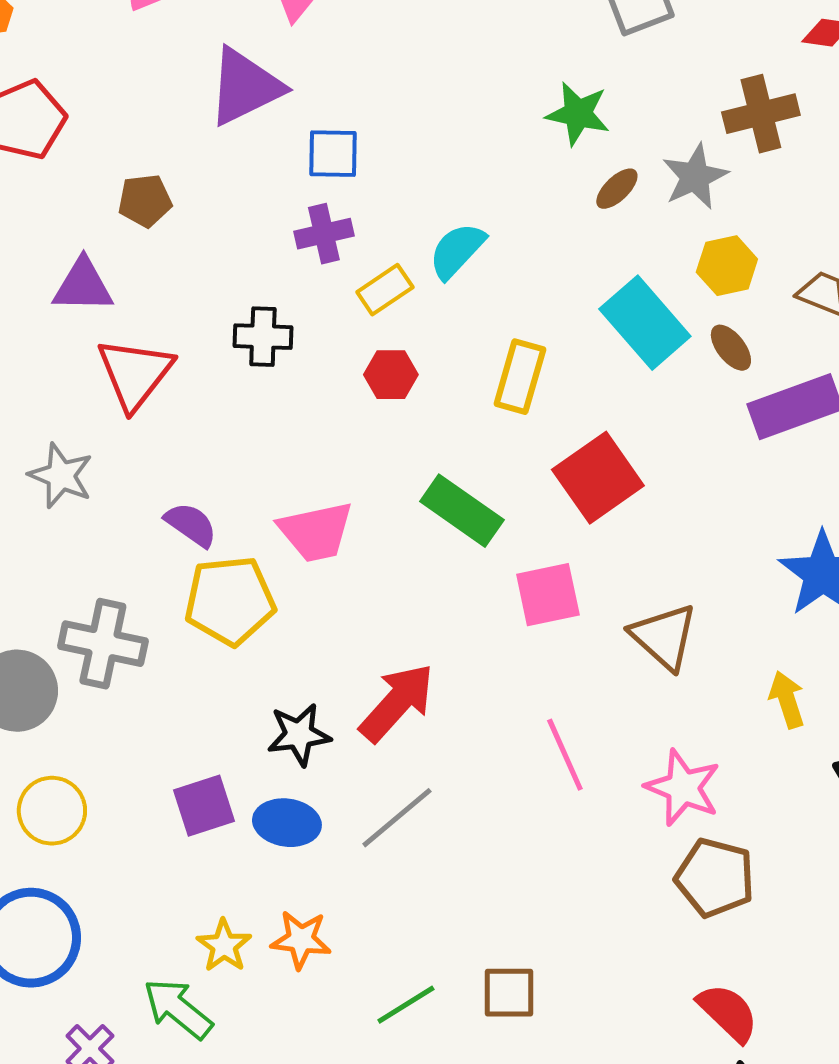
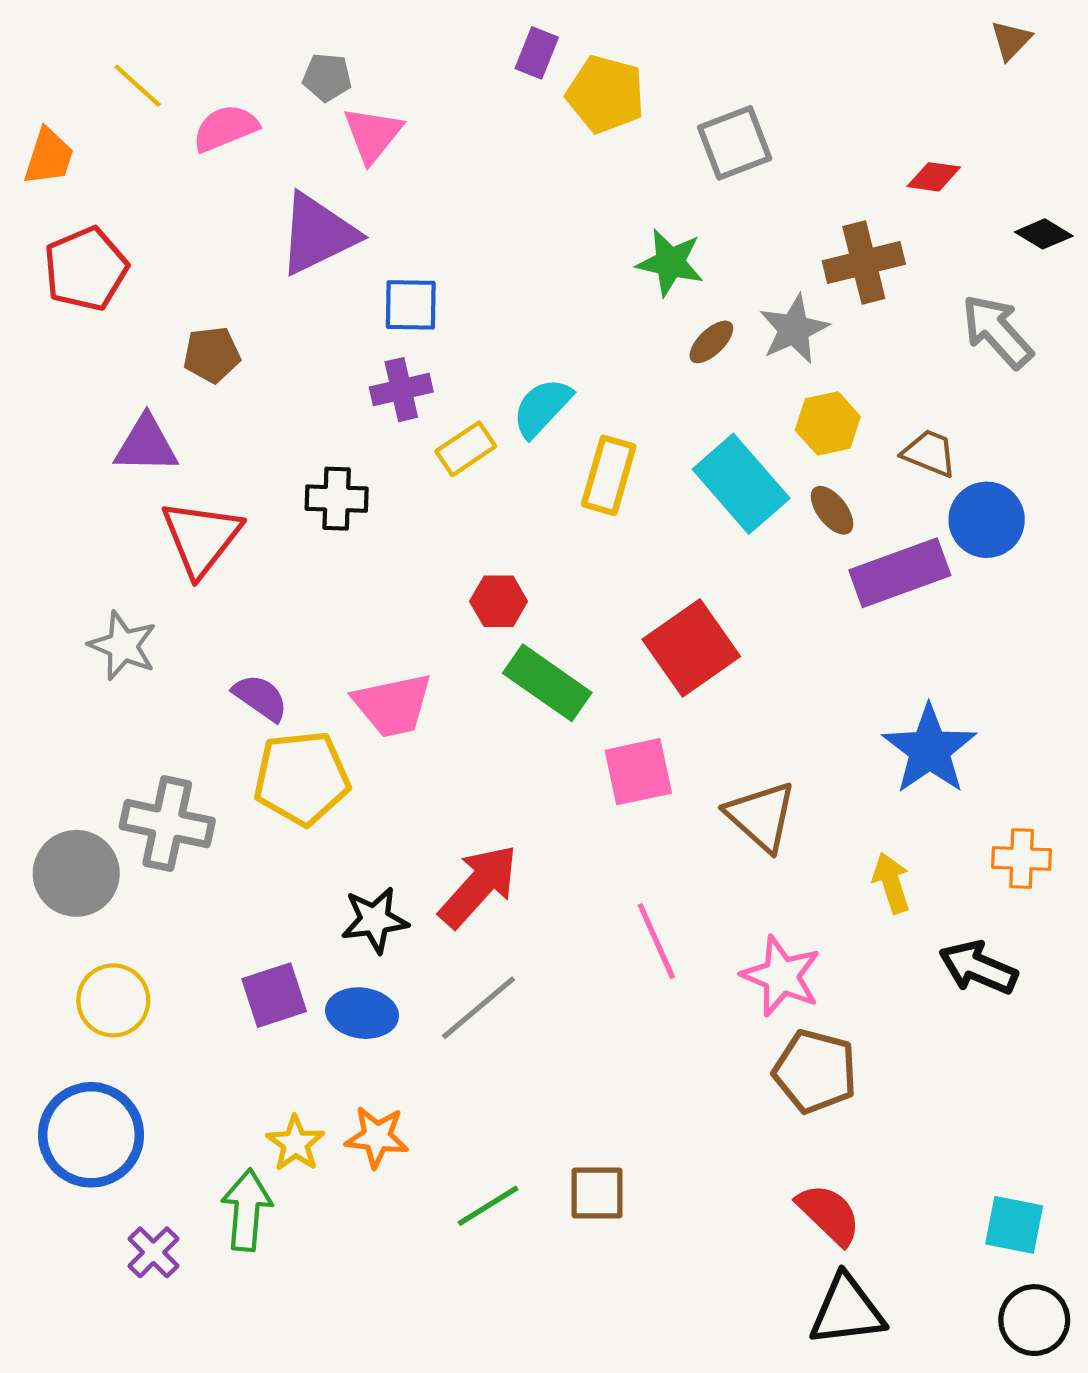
red hexagon: (391, 375) -> (499, 601), moved
yellow rectangle: (520, 377) -> (609, 475), moved
green arrow: (178, 1009) -> (247, 1210), turned 56

